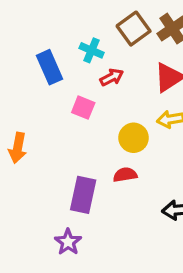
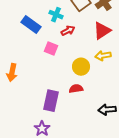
blue rectangle: (50, 67) -> (31, 25), turned -30

